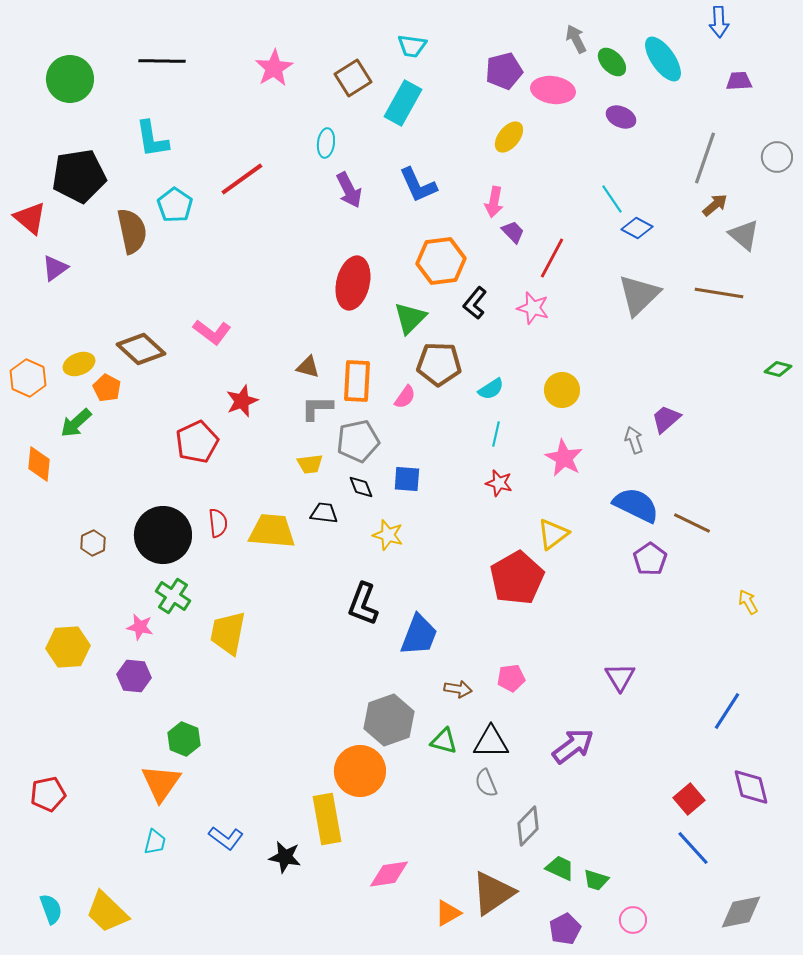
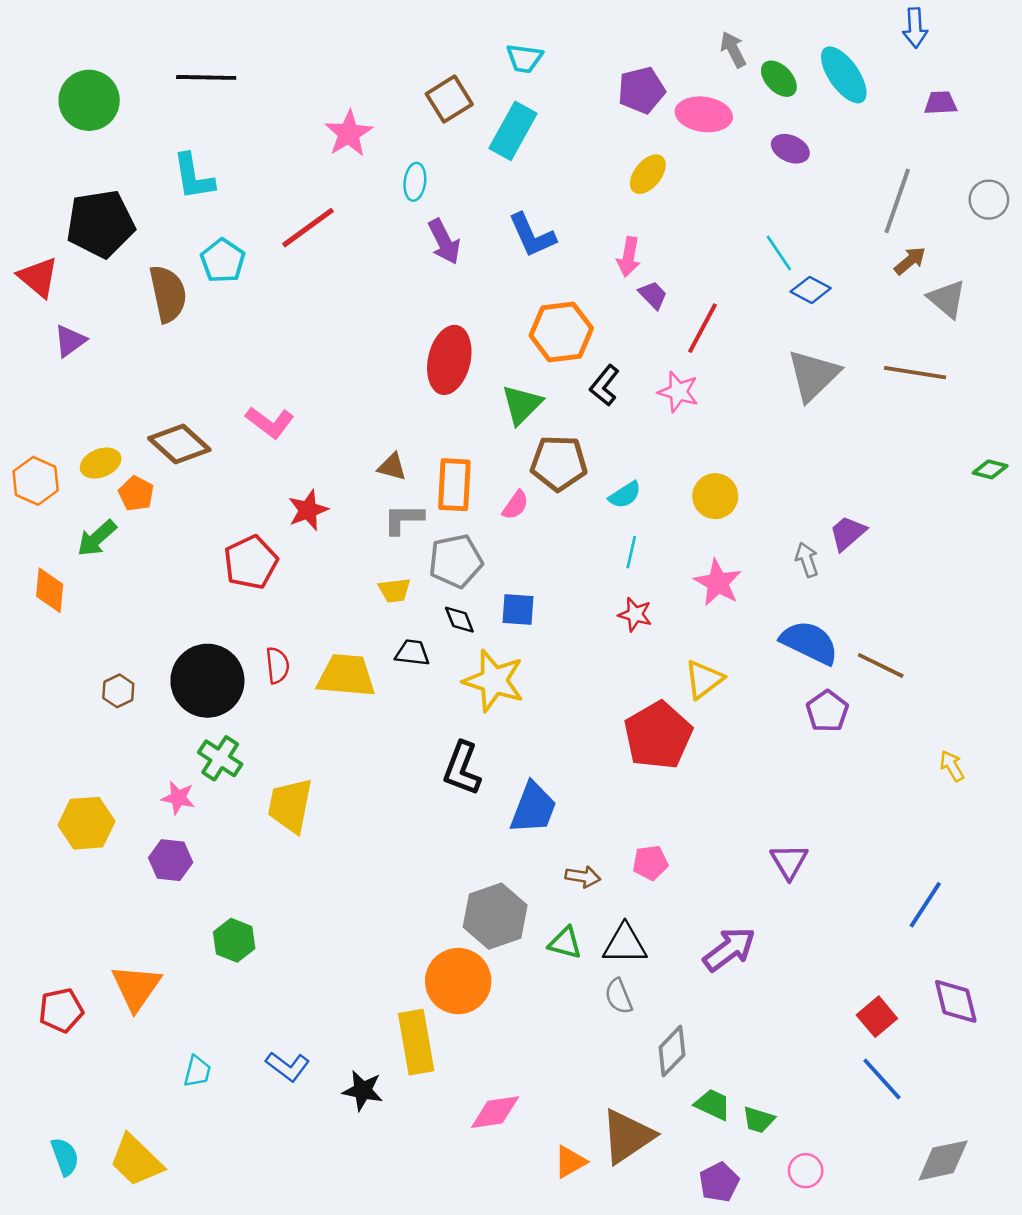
pink star: (274, 68) -> (349, 133), moved
yellow star: (388, 535) -> (494, 681), size x1.6
orange triangle: (161, 783) -> (136, 987), moved

